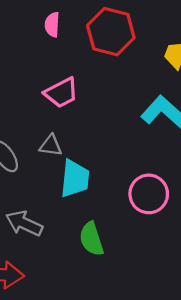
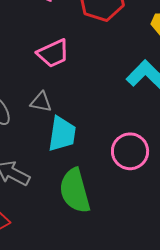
green semicircle: (91, 239) -> (75, 191), size x1.4

